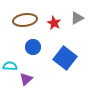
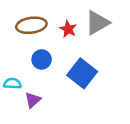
gray triangle: (77, 18) -> (97, 23), size x1.5

